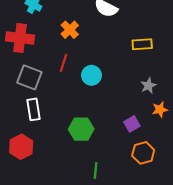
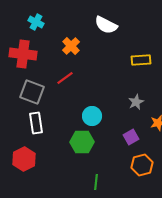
red line: (64, 63) -> (65, 78), turned 36
cyan circle: (91, 75) -> (92, 116), moved
gray star: (148, 86) -> (136, 102), moved

